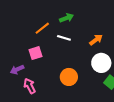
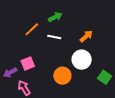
pink square: (36, 53) -> (28, 64), moved
white circle: (101, 63) -> (82, 60), moved

